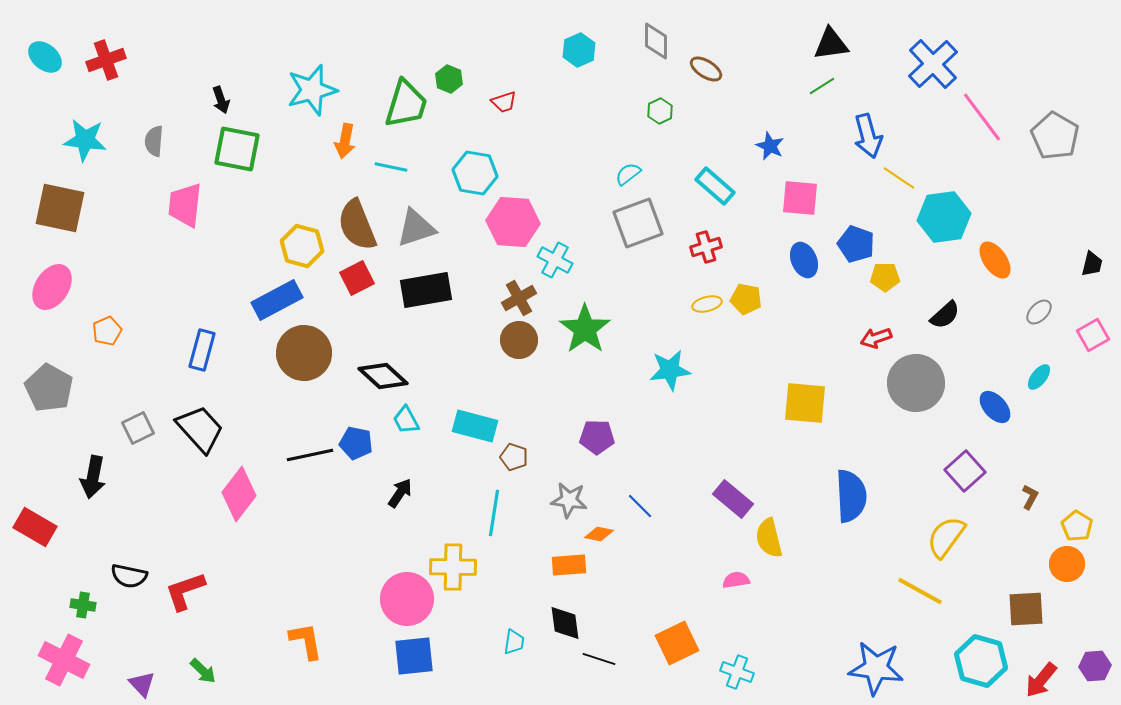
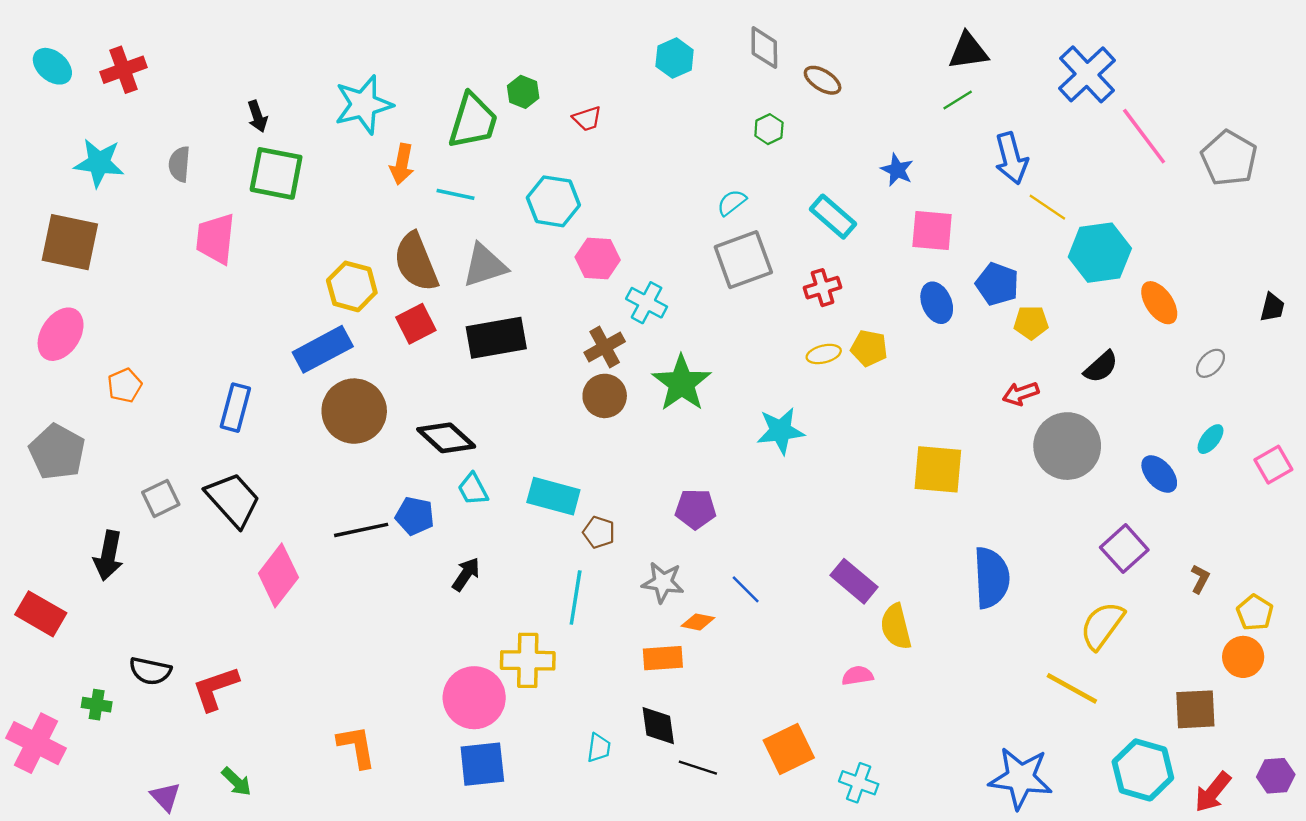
pink hexagon: (513, 222) -> (598, 258), size x0.7
pink square: (1093, 335) -> (1273, 465), moved
pink cross: (64, 660) -> (36, 743), moved

